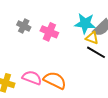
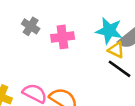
pink cross: (49, 32) -> (63, 37), turned -36

